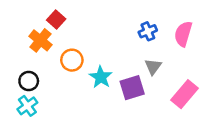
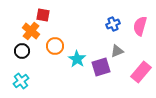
red square: (56, 19) -> (43, 15), turned -32
gray triangle: (153, 67) -> (117, 51), turned 32
black circle: (29, 81) -> (22, 51), moved

